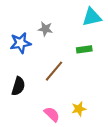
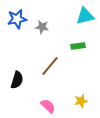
blue star: (21, 43) -> (17, 19), moved
yellow star: (79, 109) -> (81, 101), moved

